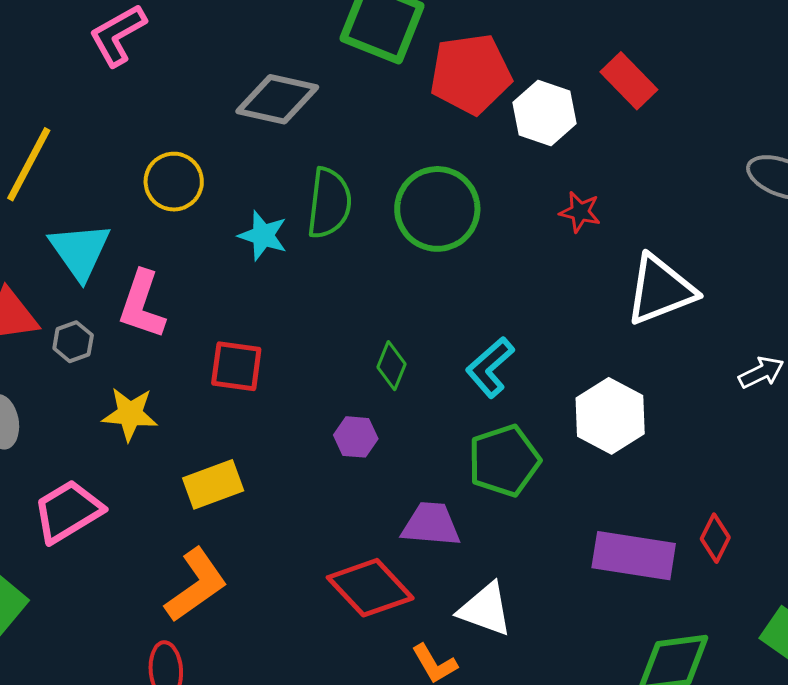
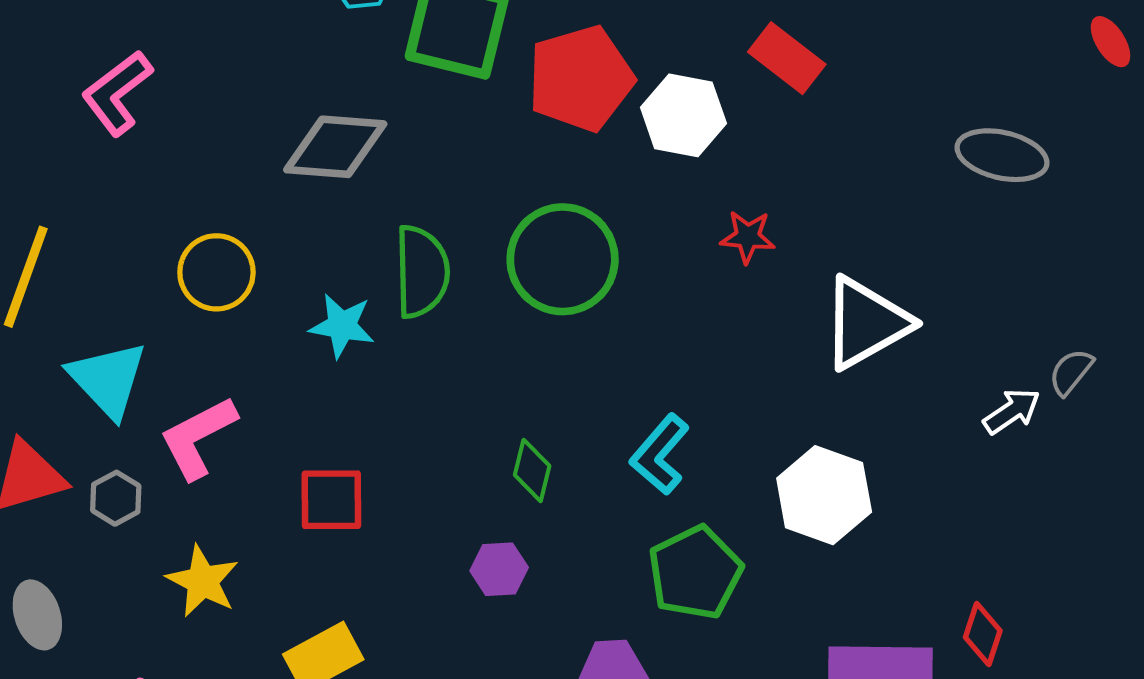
pink L-shape: (142, 305) -> (198, 437), turned 52
yellow star: (130, 414) -> (203, 581), turned 30

